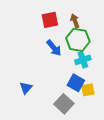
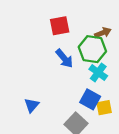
brown arrow: (75, 21) -> (103, 33), moved, turned 88
cyan cross: (83, 60) -> (98, 72), turned -35

